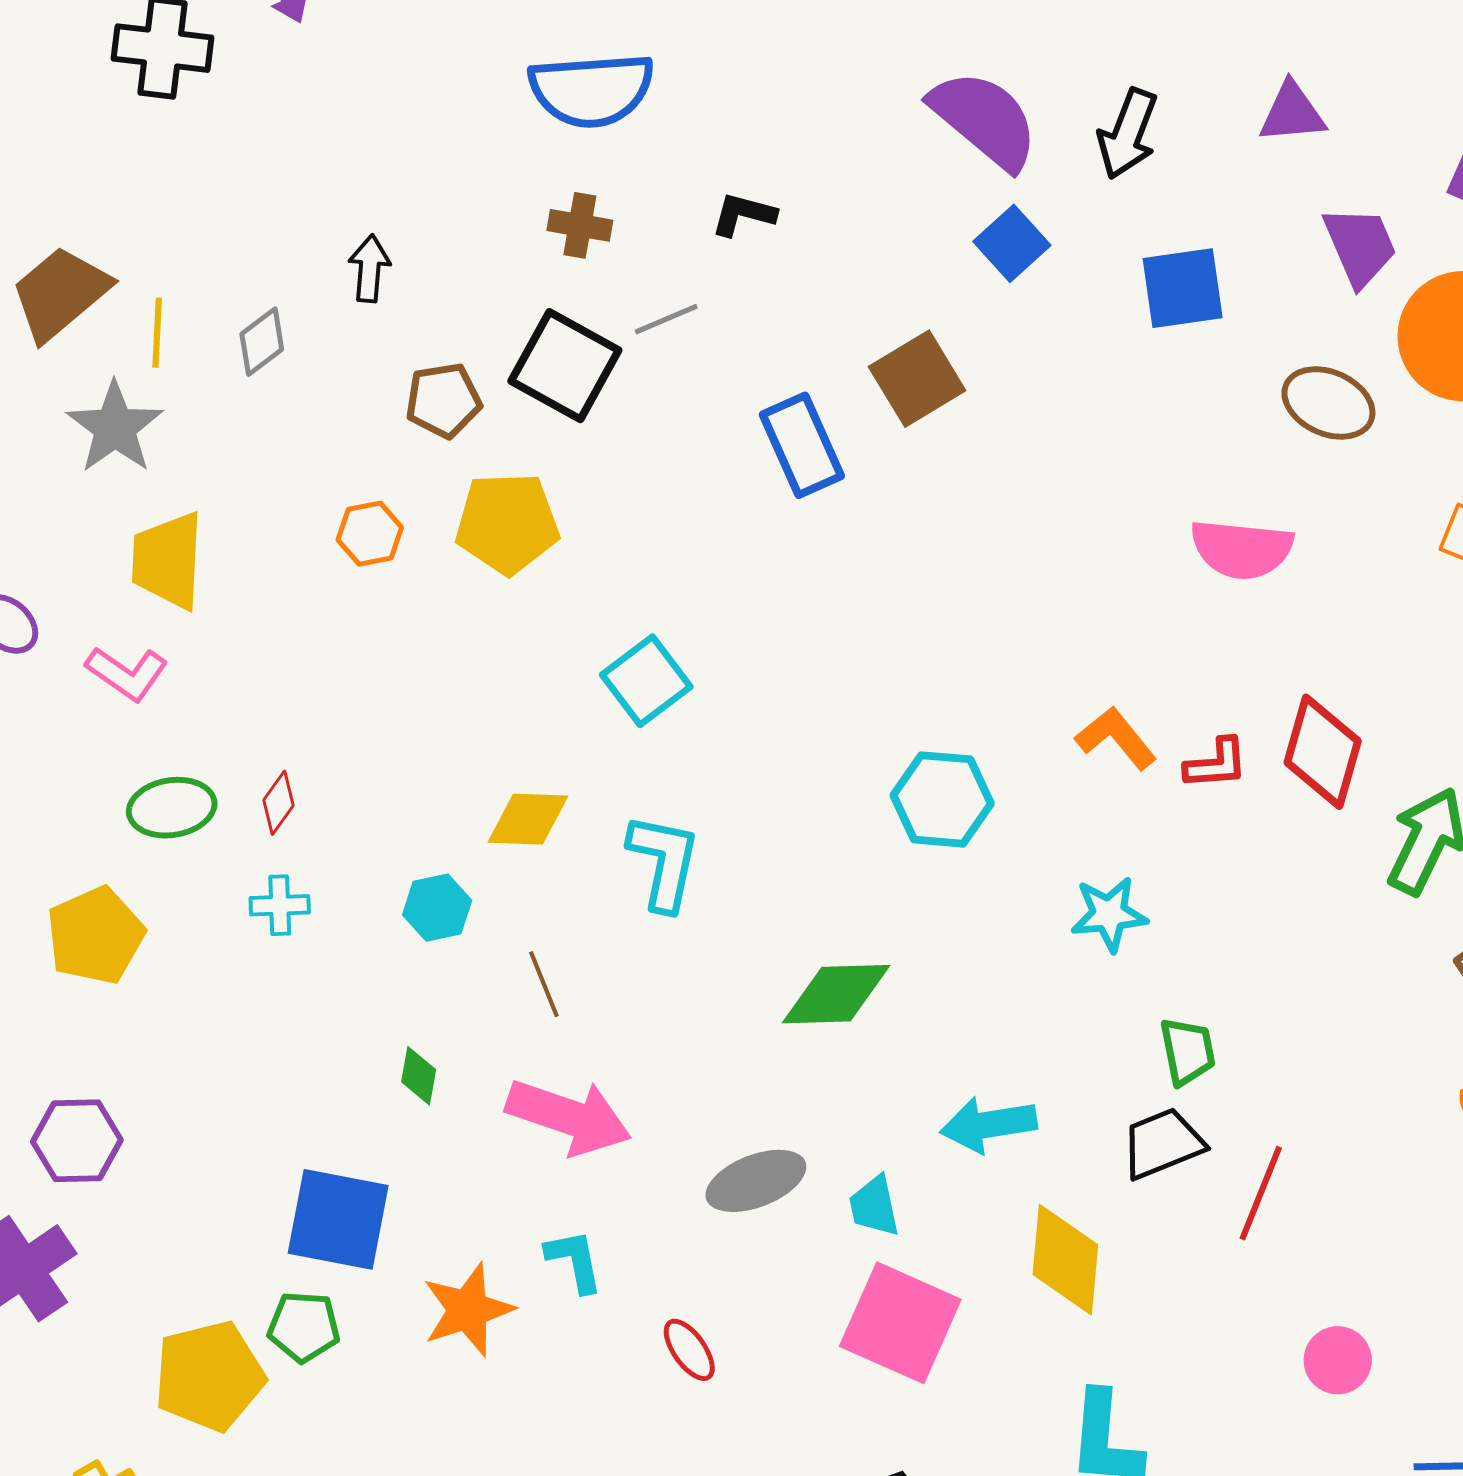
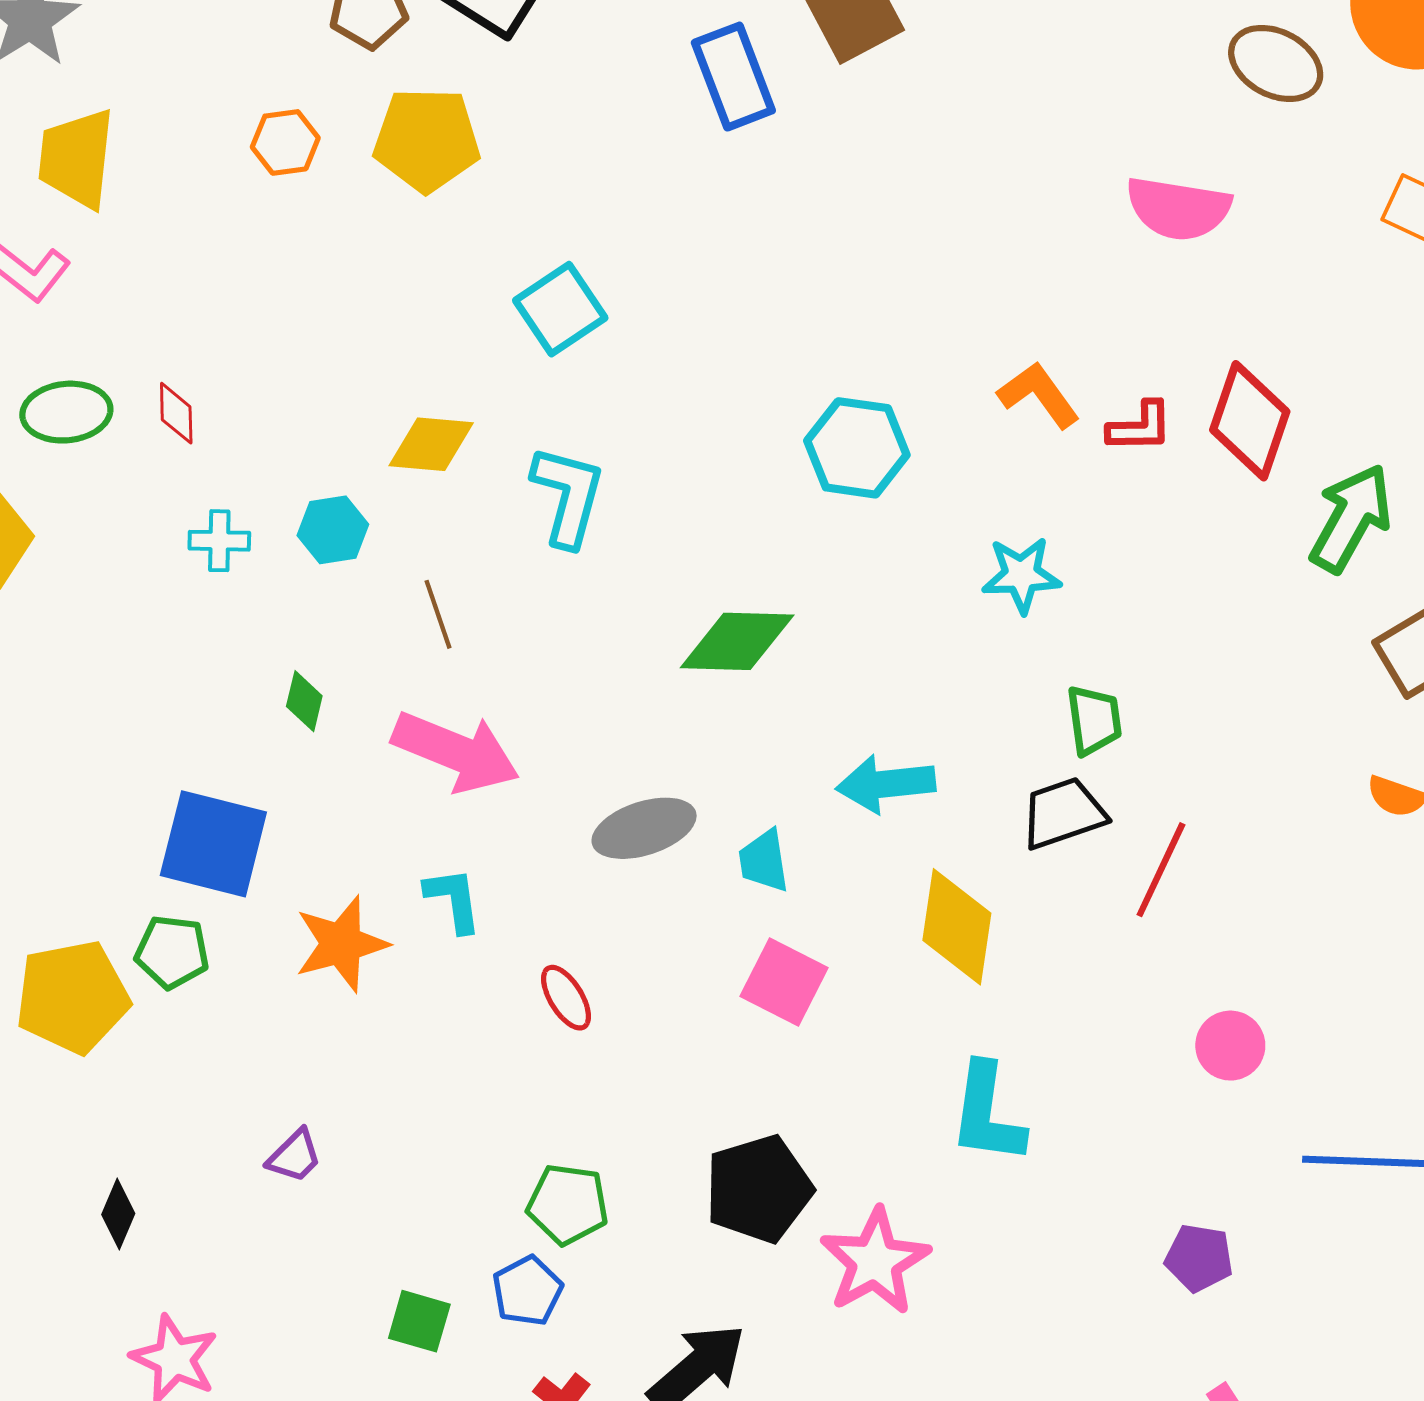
red diamond: (278, 803) -> (176, 413), turned -40
cyan cross: (280, 905) -> (219, 541), moved
pink square: (900, 1323) -> (784, 982), size x0.7

